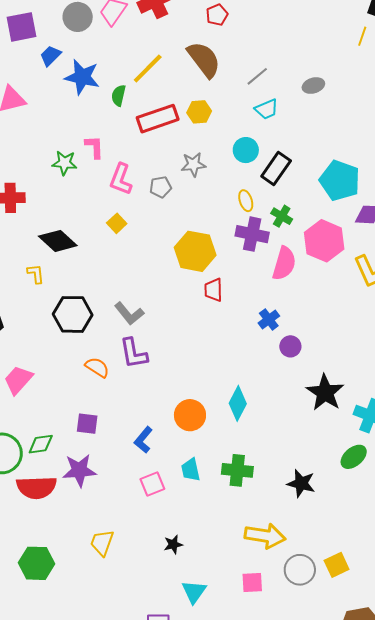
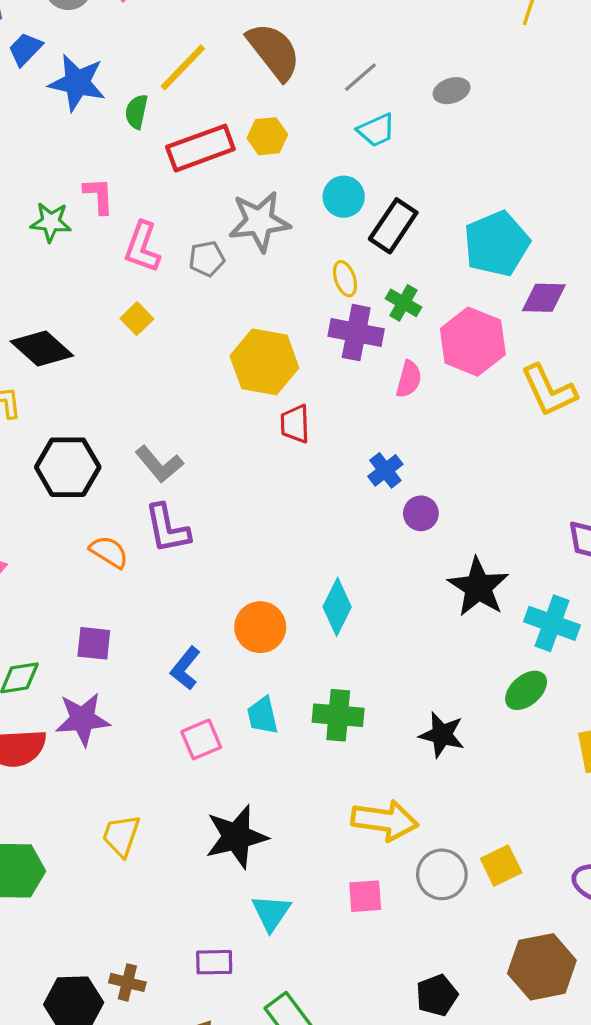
gray star: (193, 164) -> (259, 221), size x1.5
cyan pentagon: (340, 181) -> (497, 244), turned 30
pink semicircle: (284, 263) -> (409, 379), size x0.7
black star: (173, 544) -> (236, 837), size x2.0

